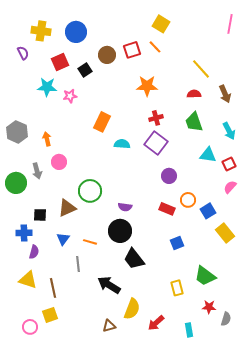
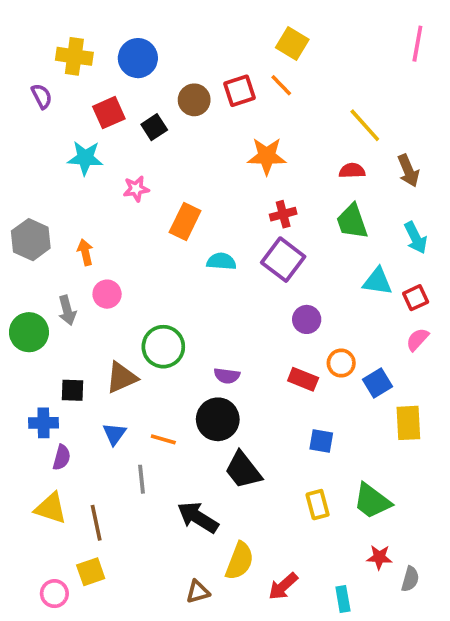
pink star: (70, 96) -> (136, 189), moved
yellow rectangle: (225, 233) -> (408, 423), turned 36
blue square: (177, 243) -> (321, 441), turned 32
yellow rectangle: (177, 288) -> (318, 505), moved

